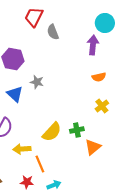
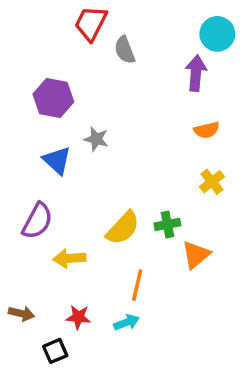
orange line: (40, 164) -> (137, 285), moved, turned 36

